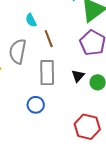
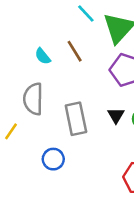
brown line: (49, 39) -> (75, 51), moved
blue circle: (36, 105) -> (53, 159), moved

